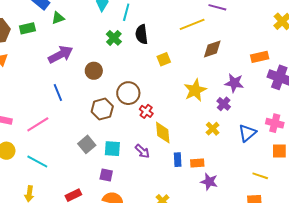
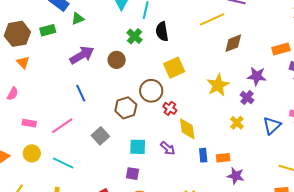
yellow square: (164, 59) -> (174, 68), moved, size x1.5
brown circle: (94, 71) -> (117, 60), moved
gray square: (87, 144) -> (100, 136), moved

